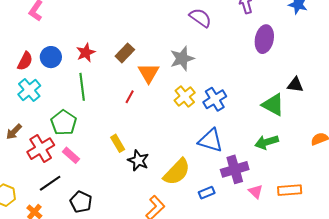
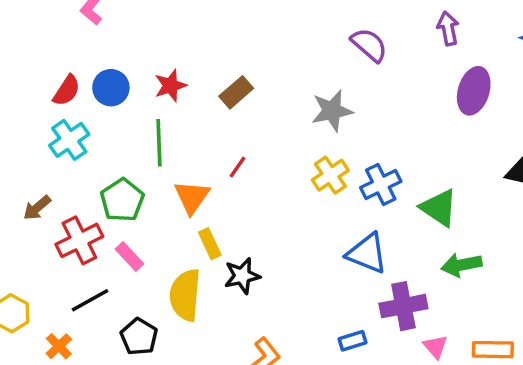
orange triangle: (149, 73) -> (192, 197), moved
green triangle: (273, 105) -> (439, 208), moved
black star: (138, 160) -> (242, 276), turned 30
yellow semicircle: (177, 172) -> (185, 295), moved, turned 136

